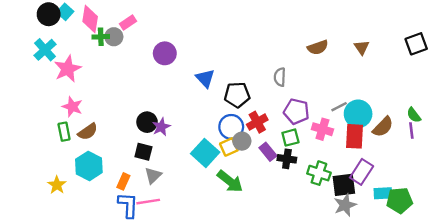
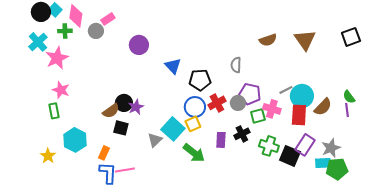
green cross: (101, 37) -> (65, 31), moved
brown triangle: (362, 47) -> (305, 40), size x1.6
brown semicircle: (88, 132) -> (111, 111), moved
green square: (290, 138) -> (258, 116), moved
gray circle: (242, 141) -> (238, 103), moved
purple rectangle: (268, 152) -> (221, 140), moved, turned 42
black cross: (287, 159) -> (242, 134), turned -35
gray triangle: (153, 175) -> (155, 140), moved
black square: (344, 185) -> (290, 156), turned 30
gray star: (345, 205) -> (331, 148), moved

